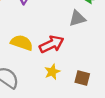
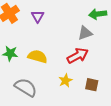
red arrow: (52, 44) -> (78, 56), moved

